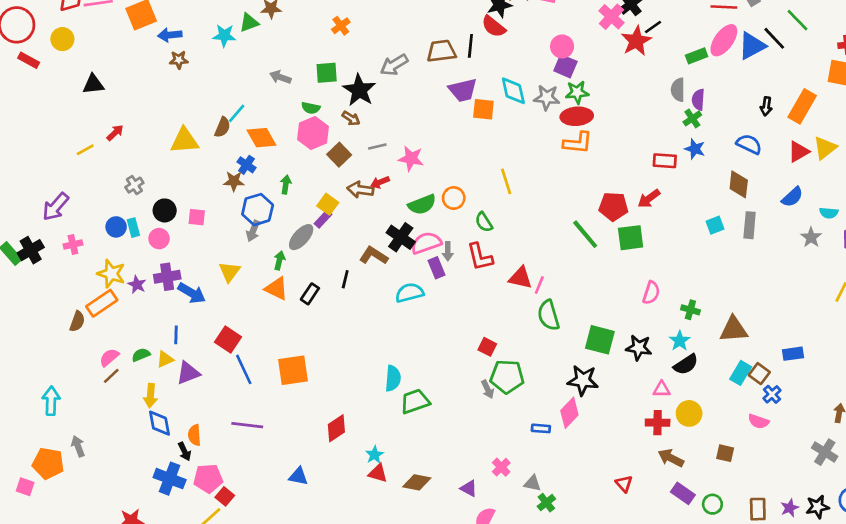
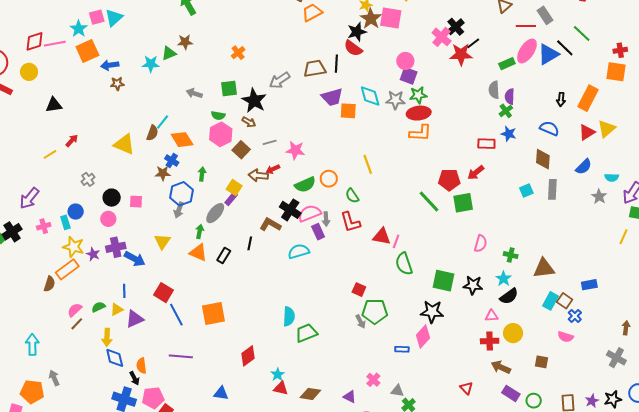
red star: (636, 41) -> (461, 54), turned 30
yellow triangle: (184, 141) -> (124, 144), turned 30
cyan rectangle: (133, 228) -> (65, 222), moved

